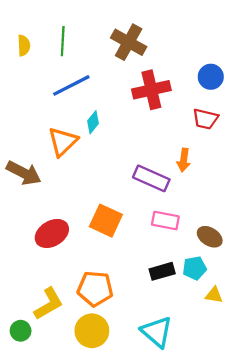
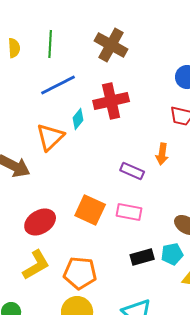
red cross: (151, 90) -> (111, 101), moved
purple rectangle: (151, 178) -> (132, 171), size x0.7
pink rectangle: (165, 221) -> (129, 212), moved
yellow L-shape: (49, 304) -> (36, 265), moved

